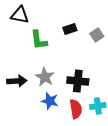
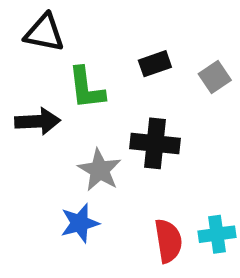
black arrow: (17, 81) -> (38, 121), moved
black cross: (78, 81) -> (155, 143), moved
blue star: (50, 101) -> (80, 223), moved, turned -30

